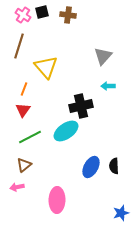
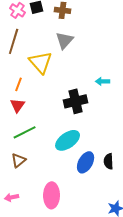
gray triangle: (103, 56) -> (65, 40), moved
cyan ellipse: (66, 131) -> (68, 140), moved
pink arrow: (17, 187) -> (12, 197), moved

